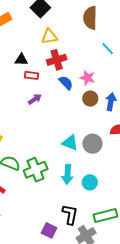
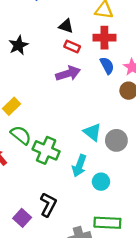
purple arrow: (35, 99) -> (68, 73), size x1.5
green cross: (36, 170) -> (46, 150), turned 30
black L-shape: (70, 214) -> (48, 205), moved
purple square: (49, 230) -> (22, 218), moved

